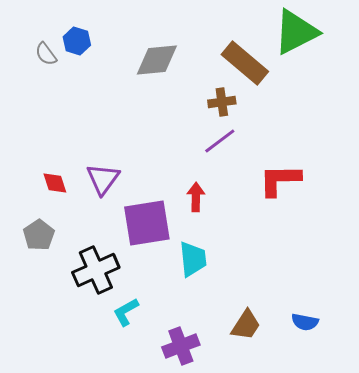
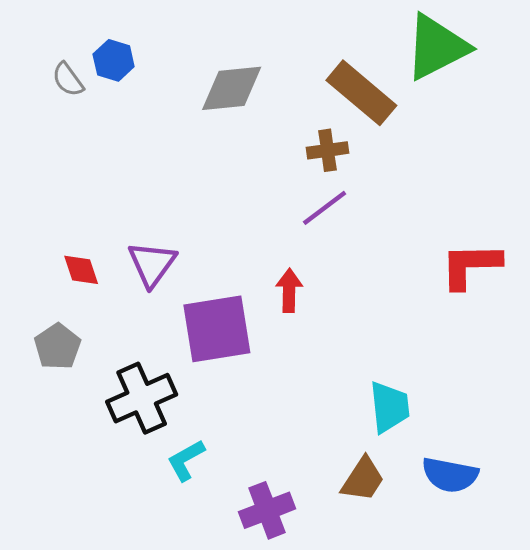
red L-shape: (280, 180) -> (471, 265), moved
cyan trapezoid: (193, 259) -> (389, 407), moved
blue semicircle: (305, 322) -> (450, 475), size x1.4

